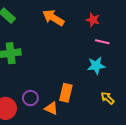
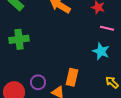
cyan star: (96, 66) -> (101, 51), turned 30

